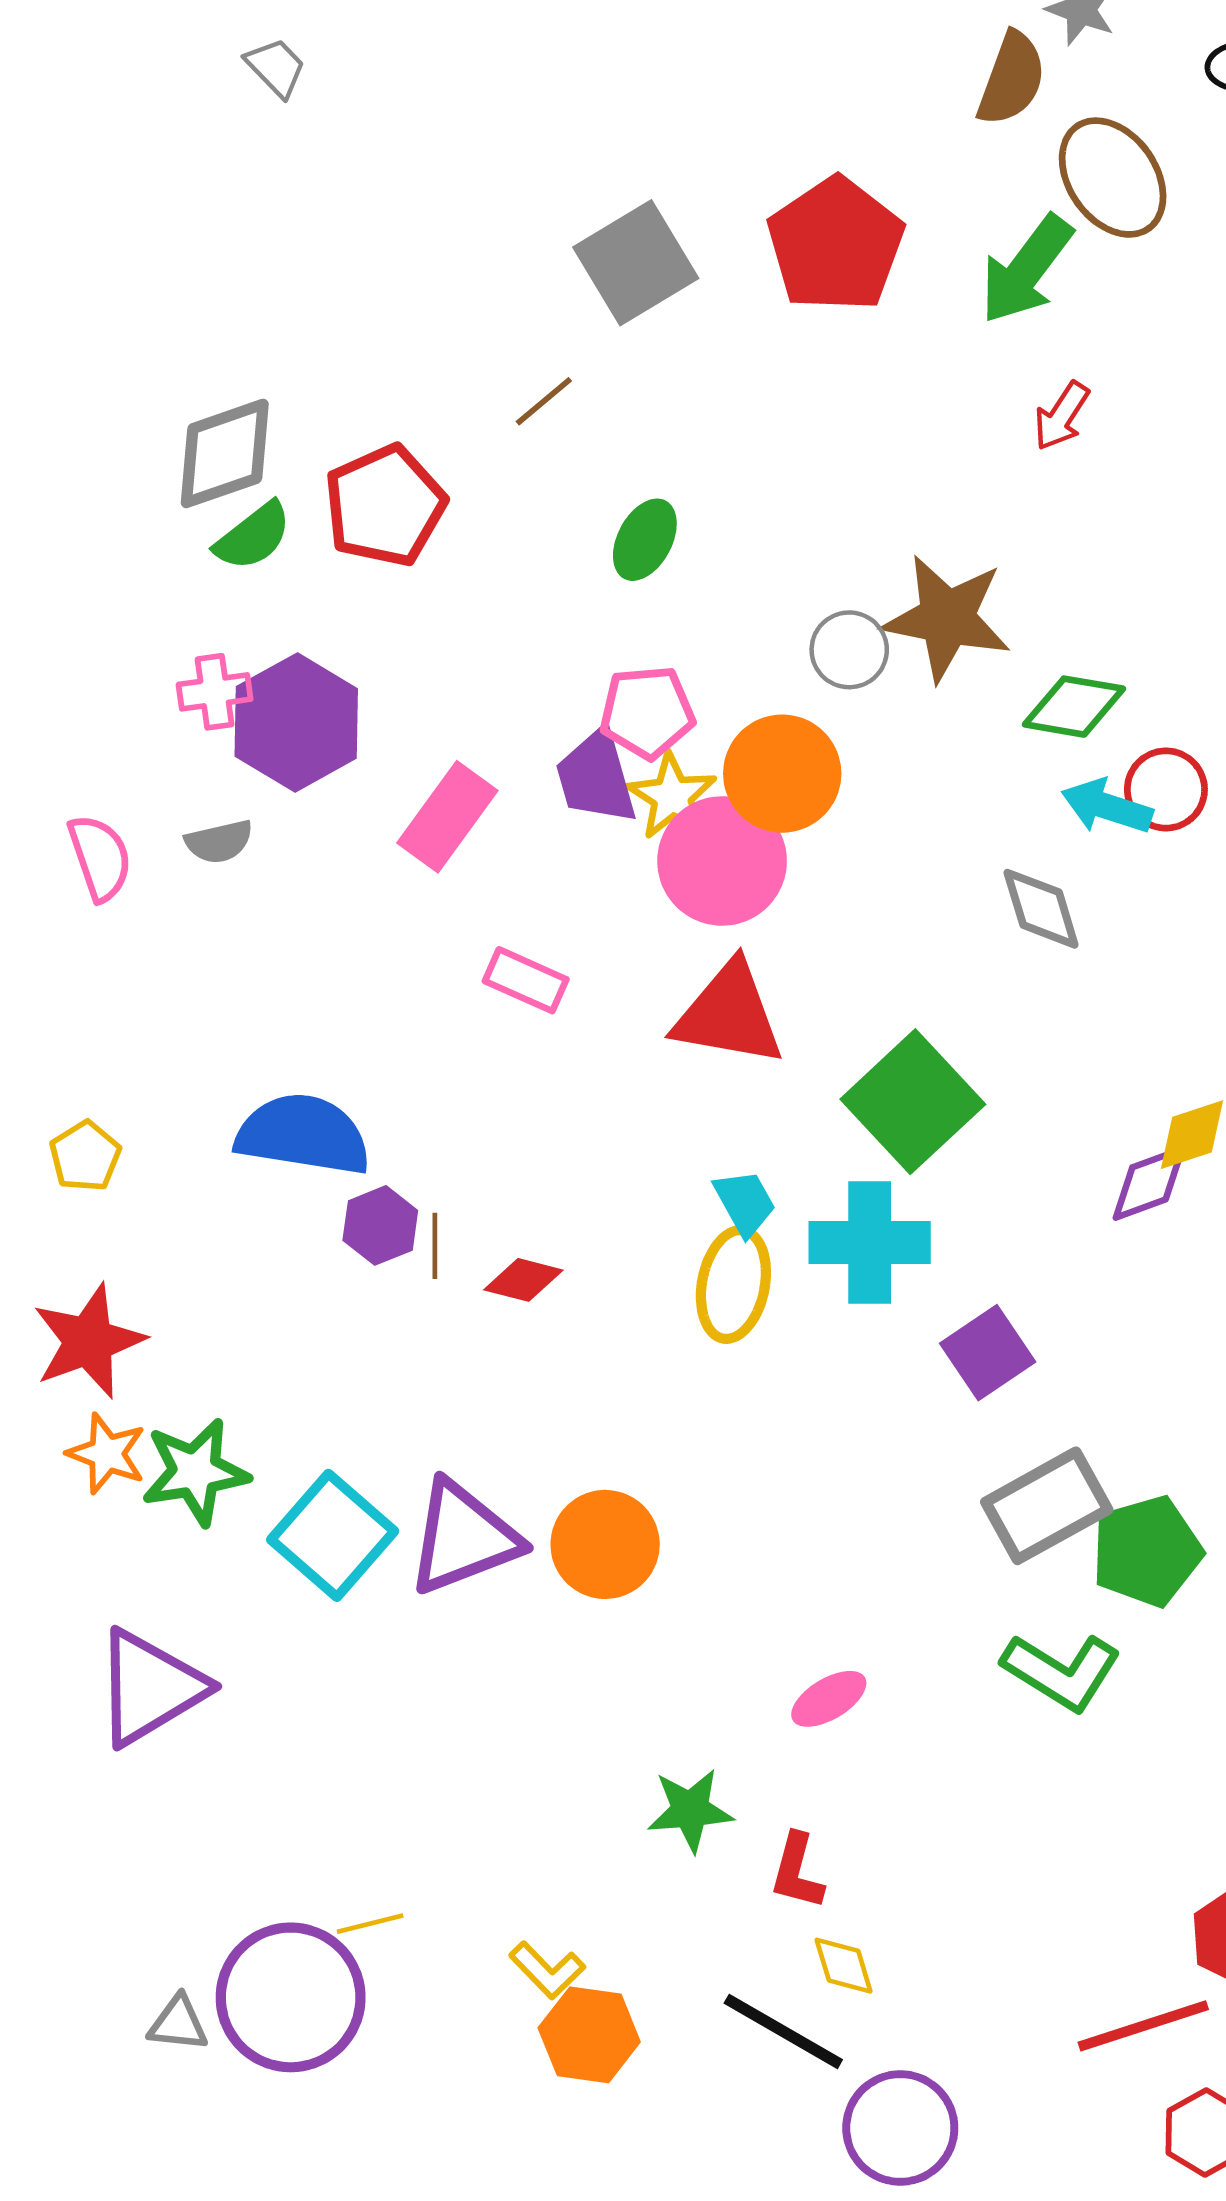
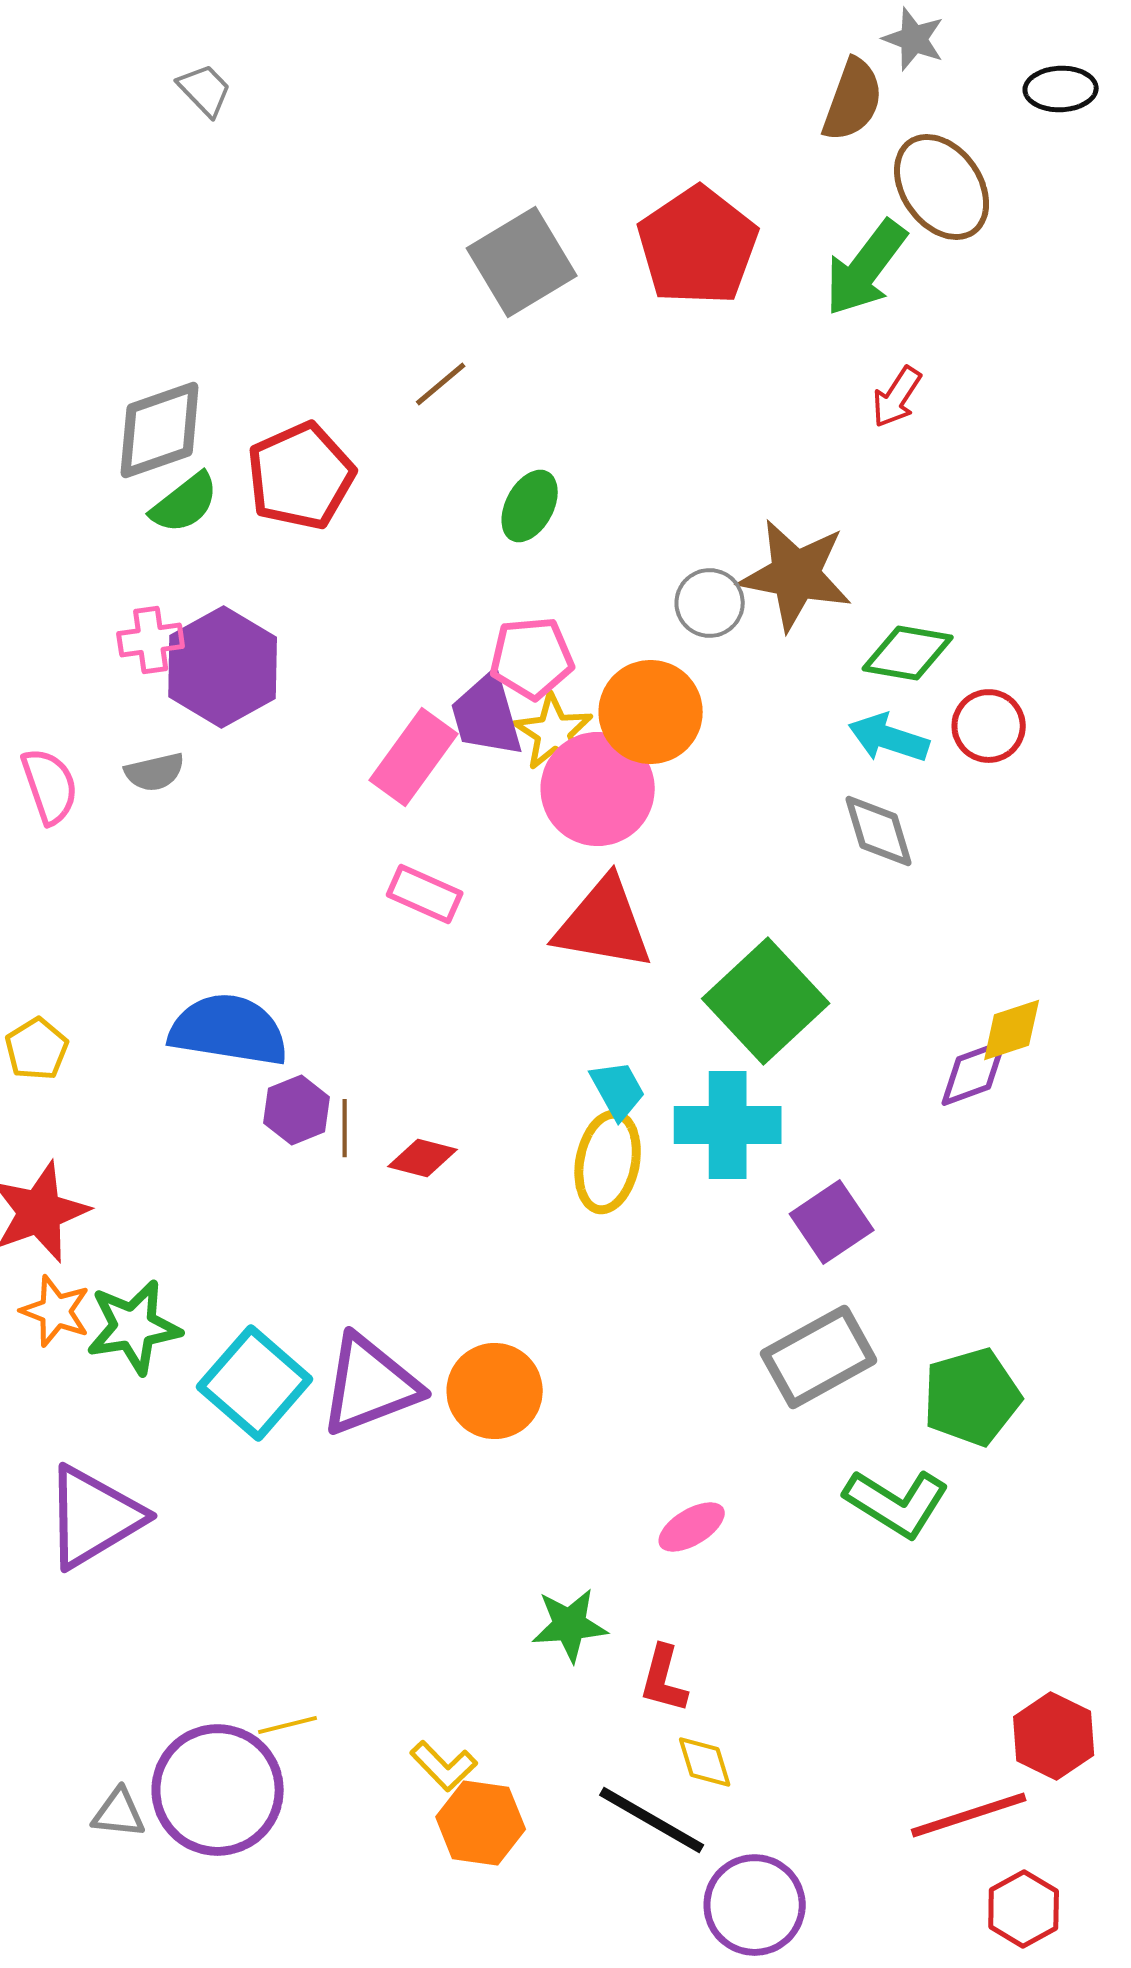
cyan arrow: (1107, 807) -> (889, 738), moved
pink rectangle: (447, 817) -> (414, 757), moved
gray rectangle: (1047, 1506) -> (819, 1357), moved

